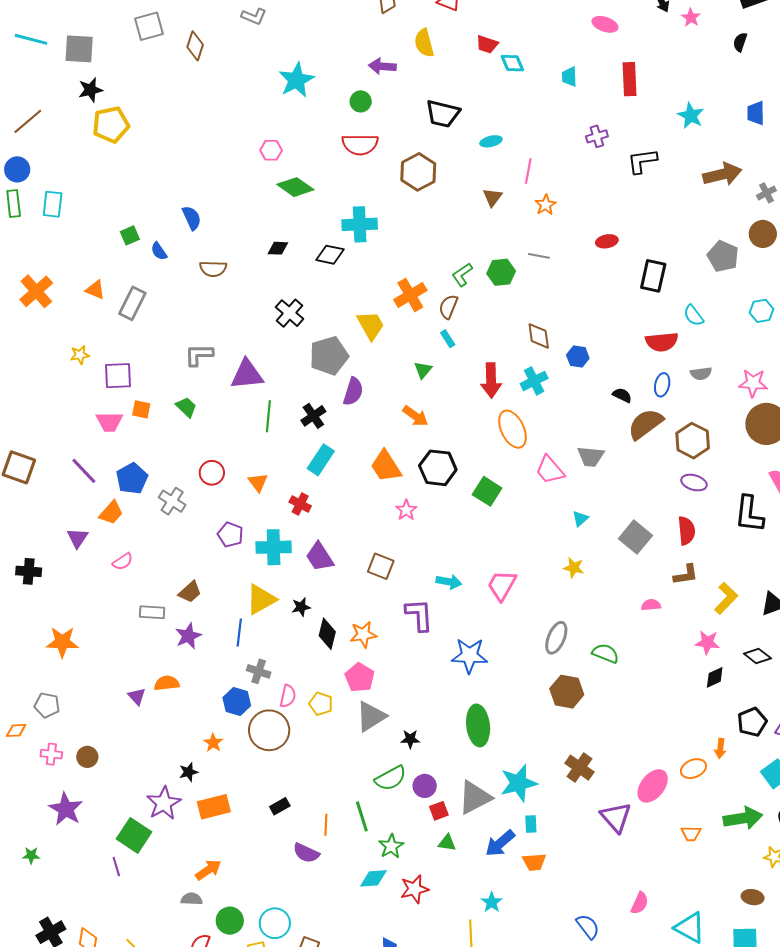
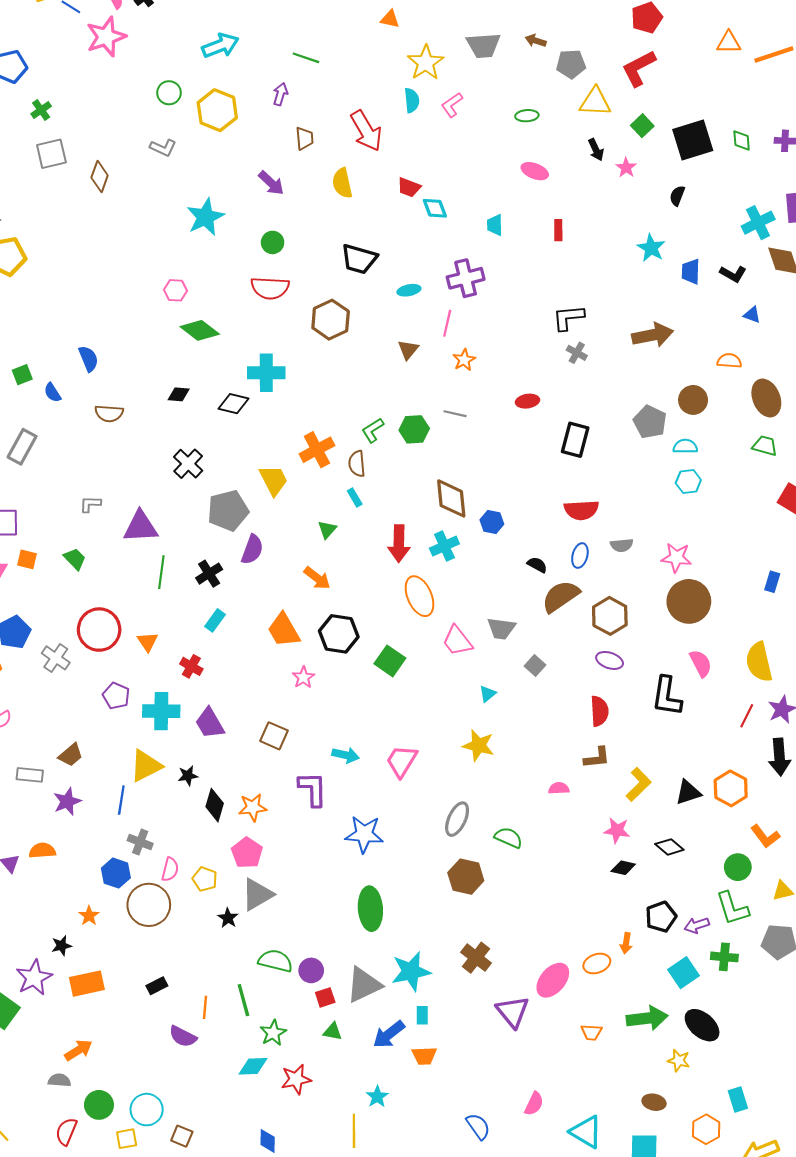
purple arrow: (382, 66) -> (271, 183), moved, turned -144
red rectangle: (629, 79) -> (558, 230), size x0.6
cyan star: (691, 116) -> (651, 248), moved
purple cross: (597, 136) -> (466, 278), moved, size x1.6
gray cross: (766, 193) -> (577, 353), moved, turned -36
brown semicircle: (448, 307) -> (357, 464), turned -30
cyan semicircle: (694, 316) -> (685, 446), moved, turned 125
brown diamond: (539, 336) -> (451, 498), size x1.4
gray L-shape: (199, 355) -> (90, 504), size x0.7
cyan rectangle: (321, 460) -> (215, 620), size x0.7
red circle: (212, 473) -> (99, 630), size x1.6
gray square: (635, 537) -> (535, 666), moved, size x0.6
yellow star: (574, 568) -> (478, 745), size x1.4
black diamond: (715, 677) -> (623, 868), turned 35
black star: (410, 739) -> (228, 918), moved, turned 30
green semicircle: (391, 778) -> (275, 961), turned -140

